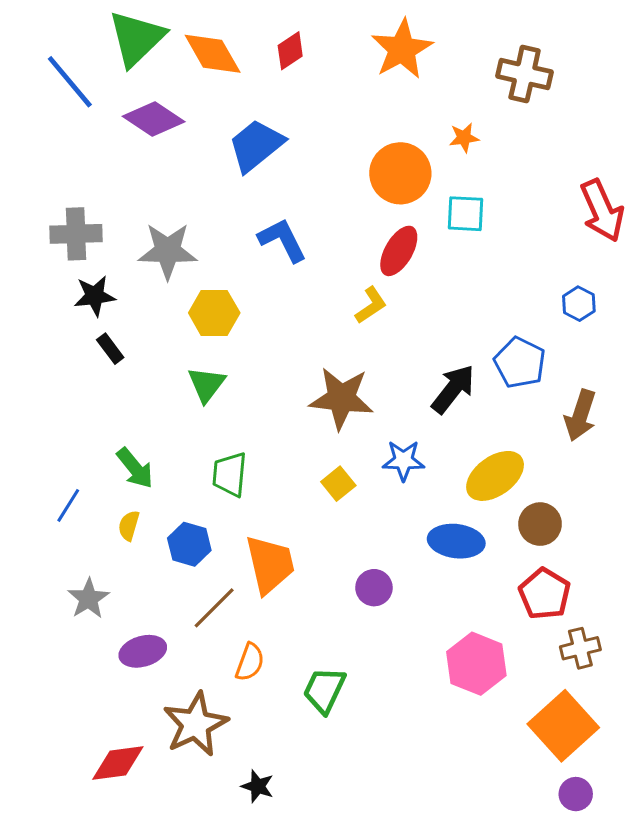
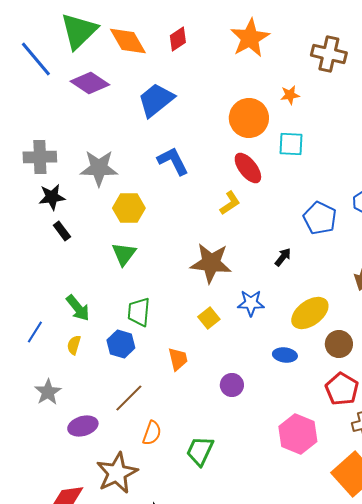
red ellipse: (399, 251) -> (248, 168), turned -68
blue pentagon: (520, 363) -> (320, 218), moved
black arrow: (453, 389) -> (283, 257), size x0.6
blue ellipse: (456, 541) -> (285, 355), size x0.7
blue hexagon: (189, 544) -> (121, 344), moved
orange trapezoid: (270, 564) -> (178, 359), moved, size x0.6

